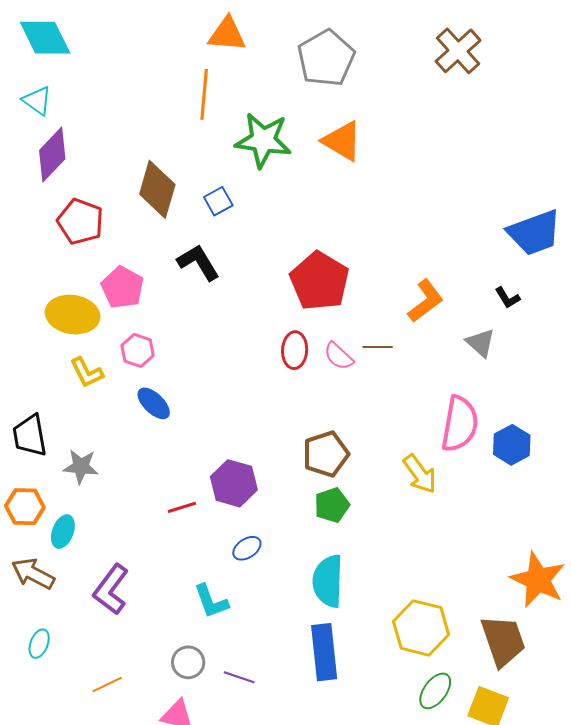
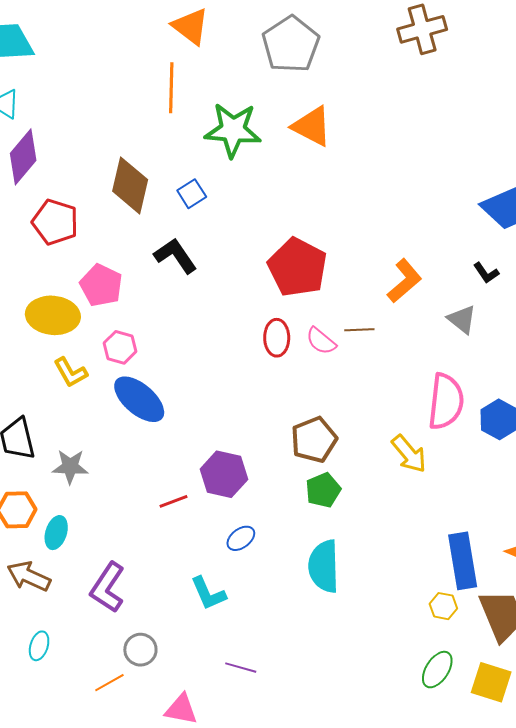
orange triangle: (227, 34) -> (191, 26), turned 36
brown cross: (458, 51) -> (422, 29), turned 30
blue ellipse: (154, 403) -> (139, 399), size x1.5
yellow hexagon: (421, 628) -> (443, 606), moved, size x0.5
blue rectangle: (324, 652) -> (463, 561), moved
gray circle: (188, 662) -> (140, 650), moved

